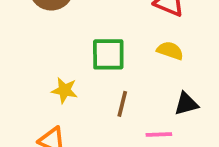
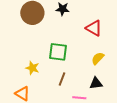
yellow semicircle: (170, 51) -> (98, 58), moved, turned -72

